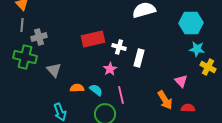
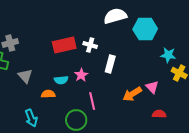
cyan hexagon: (191, 23) -> (145, 29), moved
white cross: (119, 47) -> (90, 45), moved
cyan semicircle: (96, 90) -> (61, 80), moved, turned 136
orange arrow: (165, 100) -> (132, 94), moved, turned 90

